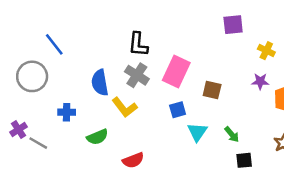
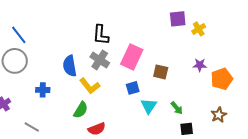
blue line: (54, 44) -> (19, 35), moved
yellow cross: (266, 51) -> (199, 29), moved, turned 32
green semicircle: (97, 137) -> (81, 110), moved, turned -36
gray line: (38, 143) -> (32, 127), moved

